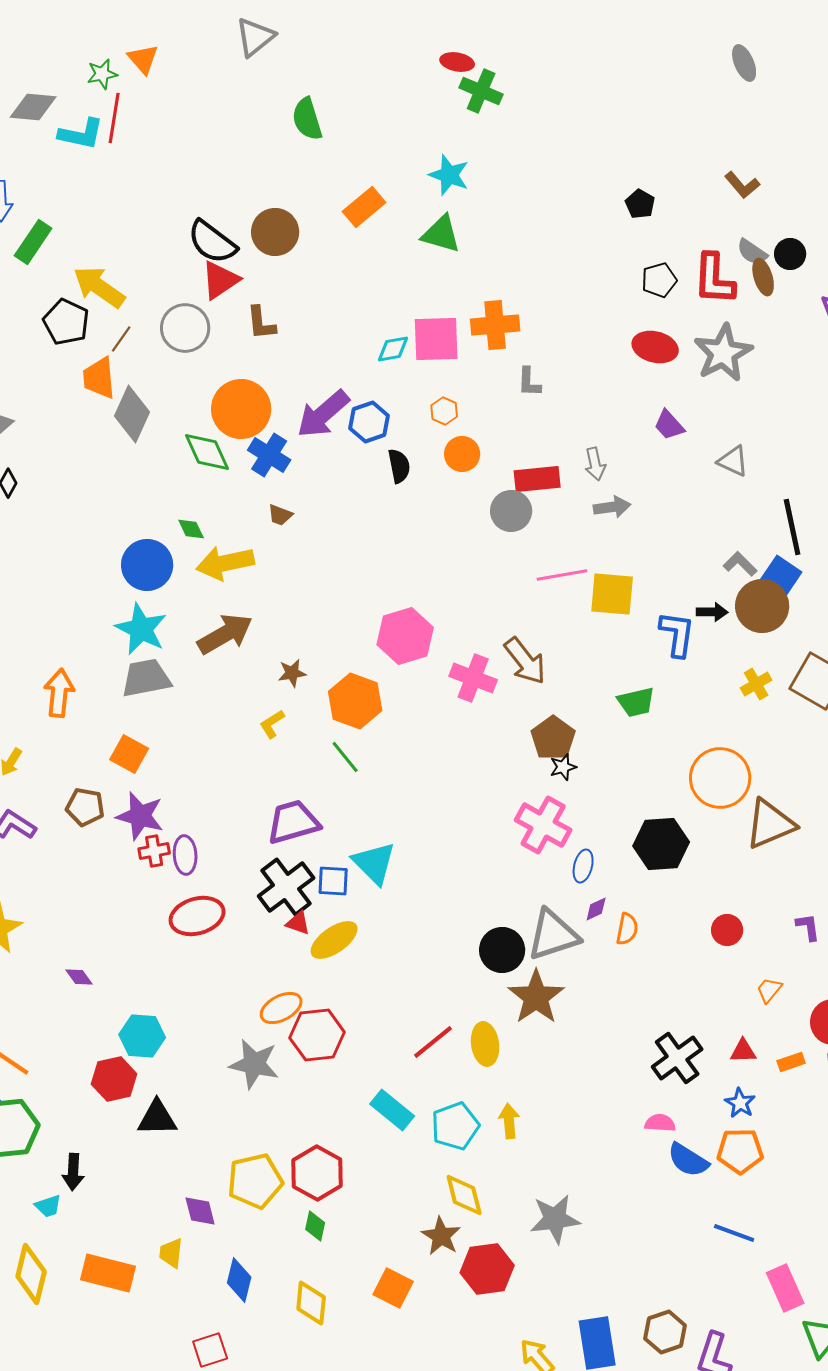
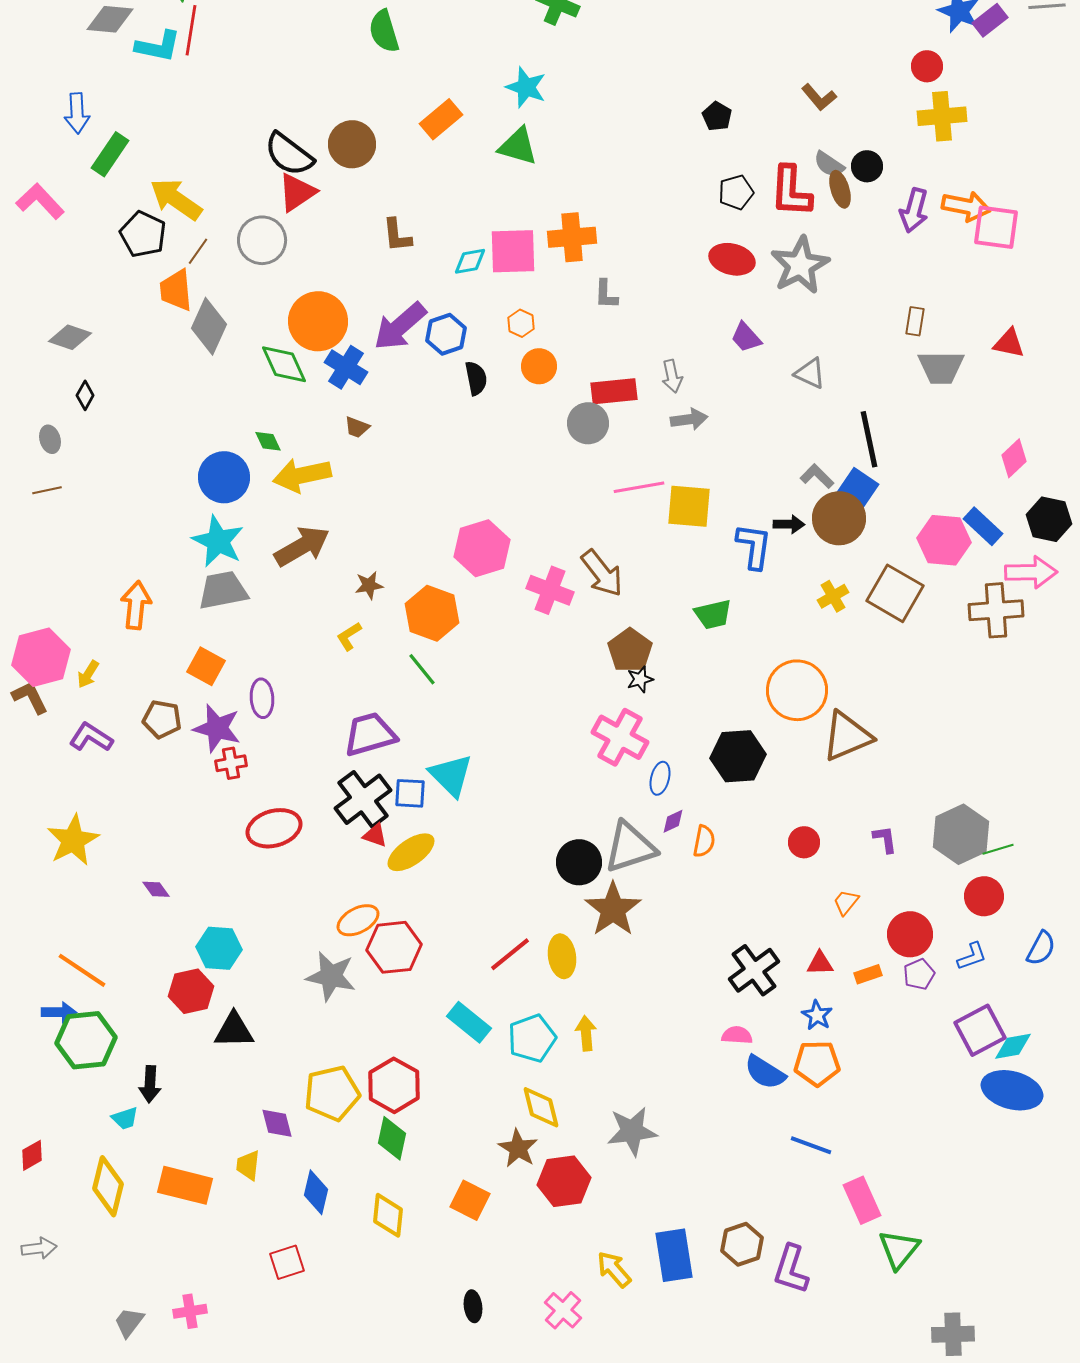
brown L-shape: (261, 323) -> (397, 235), moved
purple ellipse: (185, 855) -> (262, 698), moved
green diamond: (315, 1226) -> (392, 1138), size x1.4

